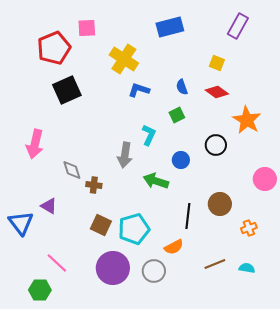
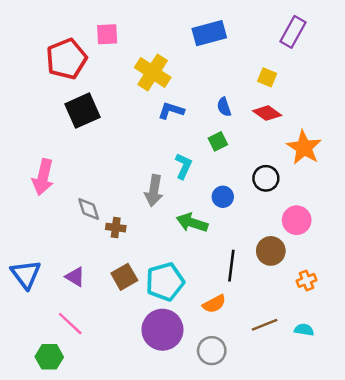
pink circle: (265, 179) -> (297, 220), moved
purple triangle: (49, 206) -> (75, 277), moved
brown square: (101, 225) -> (124, 277), turned 35
purple circle: (113, 268) -> (162, 330), moved
gray circle: (154, 271) -> (212, 351), moved

